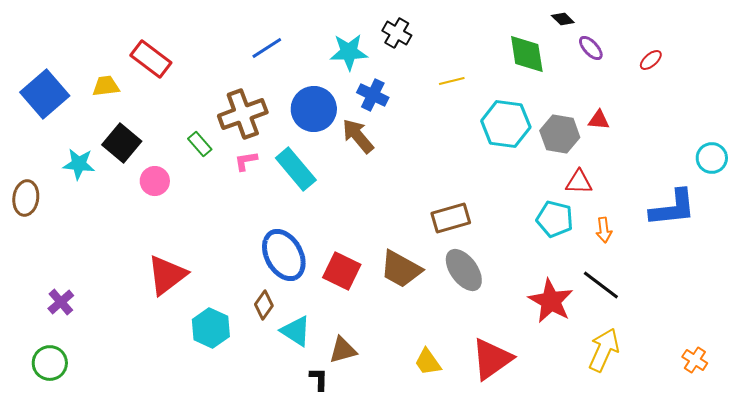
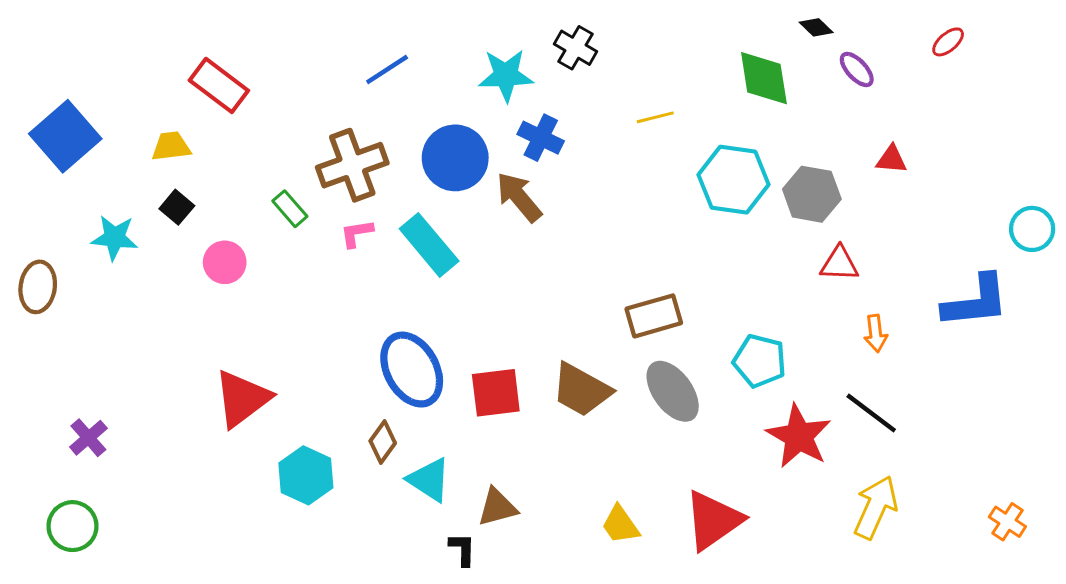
red ellipse: (651, 60) -> (948, 42), moved
yellow trapezoid: (106, 86) -> (171, 146), moved
red triangle: (599, 120) -> (892, 159), moved
black square: (122, 143) -> (177, 207), size x0.6
cyan pentagon: (555, 219) -> (760, 361), moved
red square: (342, 271) -> (496, 393), turned -33

